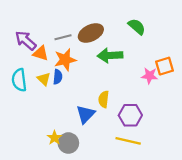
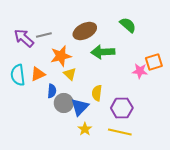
gray line: (63, 37) -> (44, 35), moved
orange triangle: (41, 53) -> (38, 74), moved, turned -42
blue semicircle: (58, 77) -> (52, 91), moved
yellow triangle: (44, 79) -> (70, 74), moved
yellow star: (54, 138) -> (85, 129), moved
gray circle: (68, 143) -> (64, 103), moved

